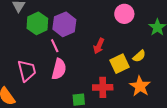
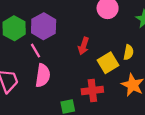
yellow semicircle: (139, 56) -> (128, 52), turned -32

